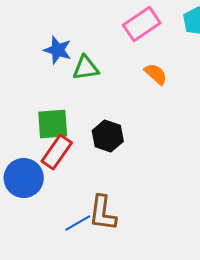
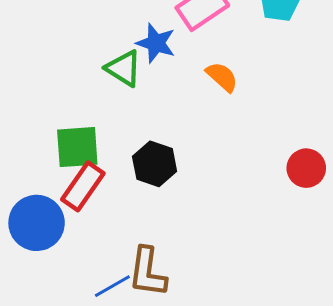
blue star: (58, 50) -> (156, 43), moved
green triangle: (86, 68) -> (124, 68), turned 40

